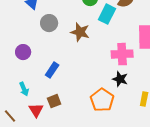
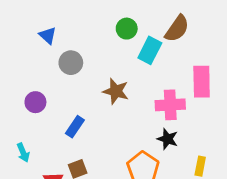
brown star: (80, 32) -> (116, 91), moved
cyan arrow: (24, 89) -> (23, 153), moved

